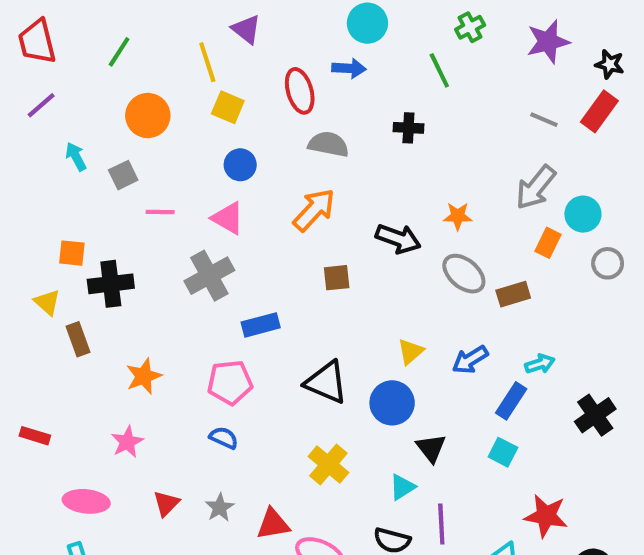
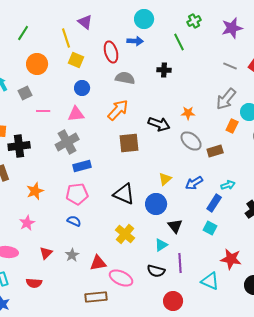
pink triangle: (228, 218) -> (76, 114), turned -36
brown square: (337, 278) -> (129, 143), size x1.5
blue rectangle: (261, 325) -> (82, 166), moved

